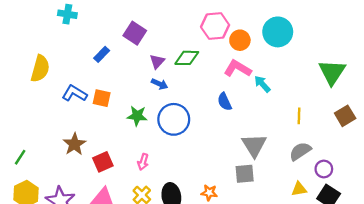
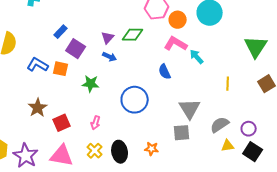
purple square: (135, 33) -> (76, 49), moved
blue circle: (174, 119) -> (135, 100), moved
gray semicircle: (300, 151) -> (220, 125), moved

